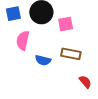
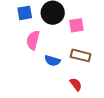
red semicircle: (85, 82) -> (76, 84), moved

